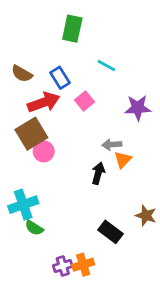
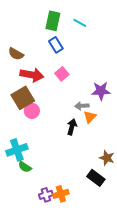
cyan line: (106, 65) -> (80, 23), moved
blue rectangle: (60, 78) -> (56, 45), moved
red arrow: (44, 102) -> (32, 75), turned 30
purple star: (138, 108) -> (101, 91), moved
black rectangle: (110, 232) -> (96, 178), moved

